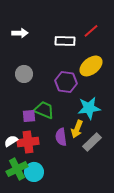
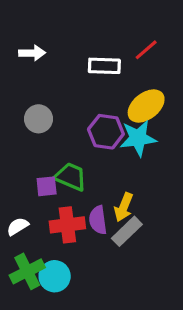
cyan star: (89, 108) -> (138, 138), moved
red cross: (28, 142) -> (67, 225), moved
gray rectangle: (92, 142) -> (127, 231), moved

